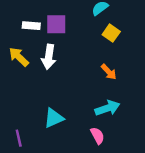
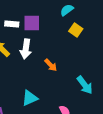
orange arrow: (109, 72) -> (51, 65), moved
cyan arrow: (107, 108) -> (85, 85), moved, turned 72

